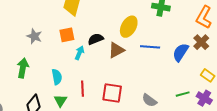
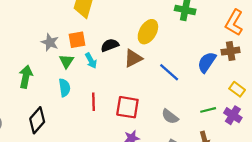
gray star: (34, 36) -> (50, 42), moved
brown cross: (201, 42) -> (231, 51), turned 35
blue line: (150, 47) -> (169, 72), moved, turned 36
cyan arrow: (79, 53) -> (91, 61), turned 128
green triangle: (60, 101) -> (67, 61), moved

